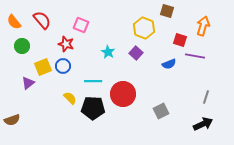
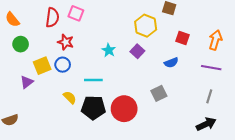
red semicircle: (42, 20) -> (52, 17), moved, turned 48
pink square: (81, 25) -> (76, 13), moved
orange arrow: (203, 26) -> (215, 40), moved
purple line: (195, 56) -> (211, 68), moved
red circle: (123, 94) -> (124, 109), moved
gray square: (161, 111) -> (159, 93), moved

